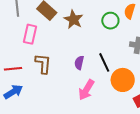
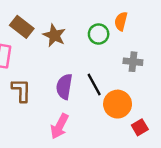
purple semicircle: (79, 63) -> (64, 87), size x1.5
pink arrow: (86, 90) -> (60, 126), moved

